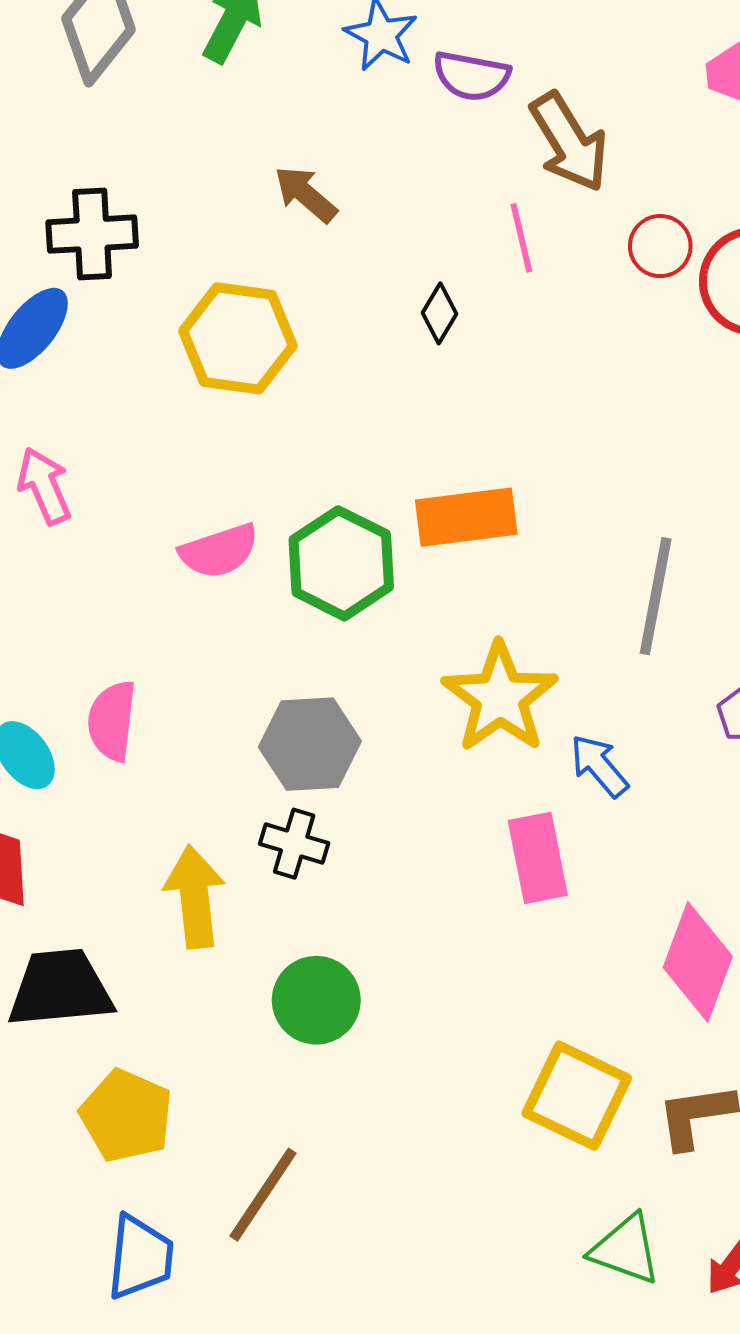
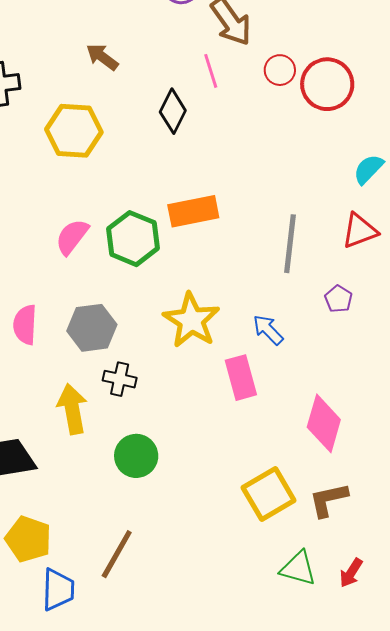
black diamond: (440, 313) -> (173, 111), size x1.5
pink semicircle: (219, 551) -> (72, 237), turned 150
yellow star: (500, 697) -> (191, 320), moved
gray hexagon: (310, 744) -> (92, 328), moved
yellow square: (577, 1096) -> (269, 494), turned 38
yellow pentagon: (126, 1116) -> (28, 539), moved

